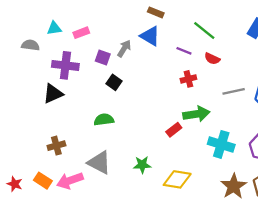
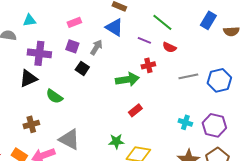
pink rectangle: (81, 33) -> (74, 22), moved
gray arrow: (124, 49) -> (96, 47), moved
green arrow: (196, 114) -> (127, 79), moved
green semicircle: (104, 120) -> (54, 96), moved, turned -138
cyan cross: (221, 144) -> (185, 122), moved, size x0.6
green star: (142, 165) -> (116, 141), moved

